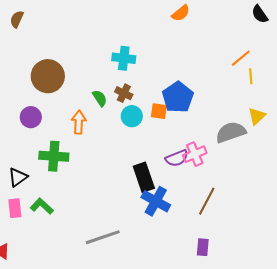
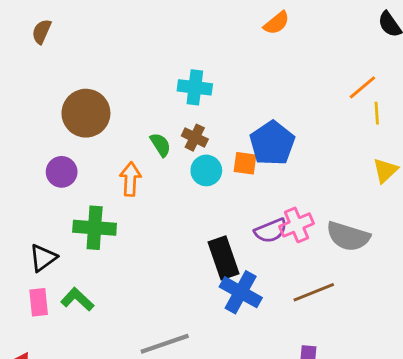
gray semicircle: (231, 132) -> (348, 236), moved, turned -144
brown line: (207, 201) -> (314, 292), turned 40

